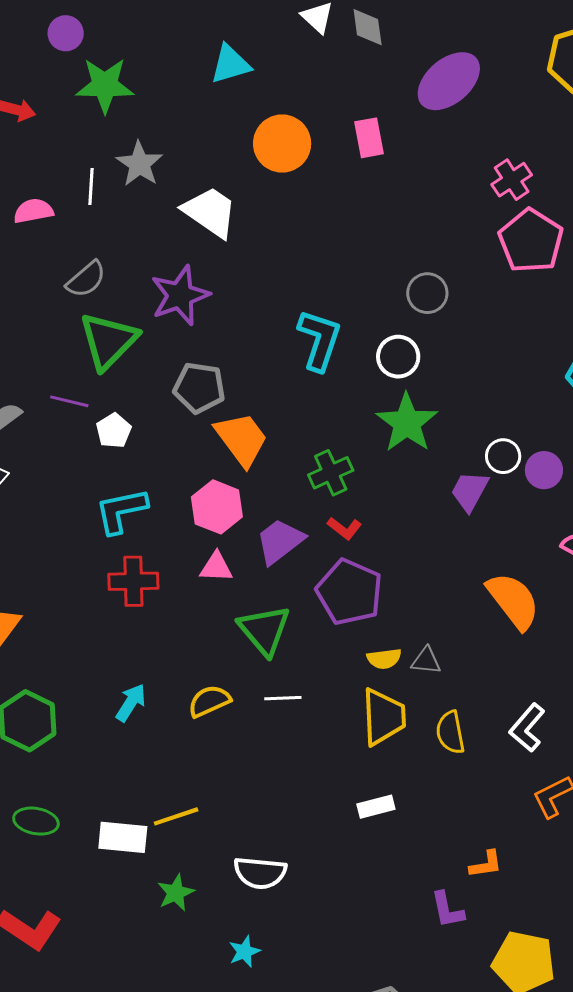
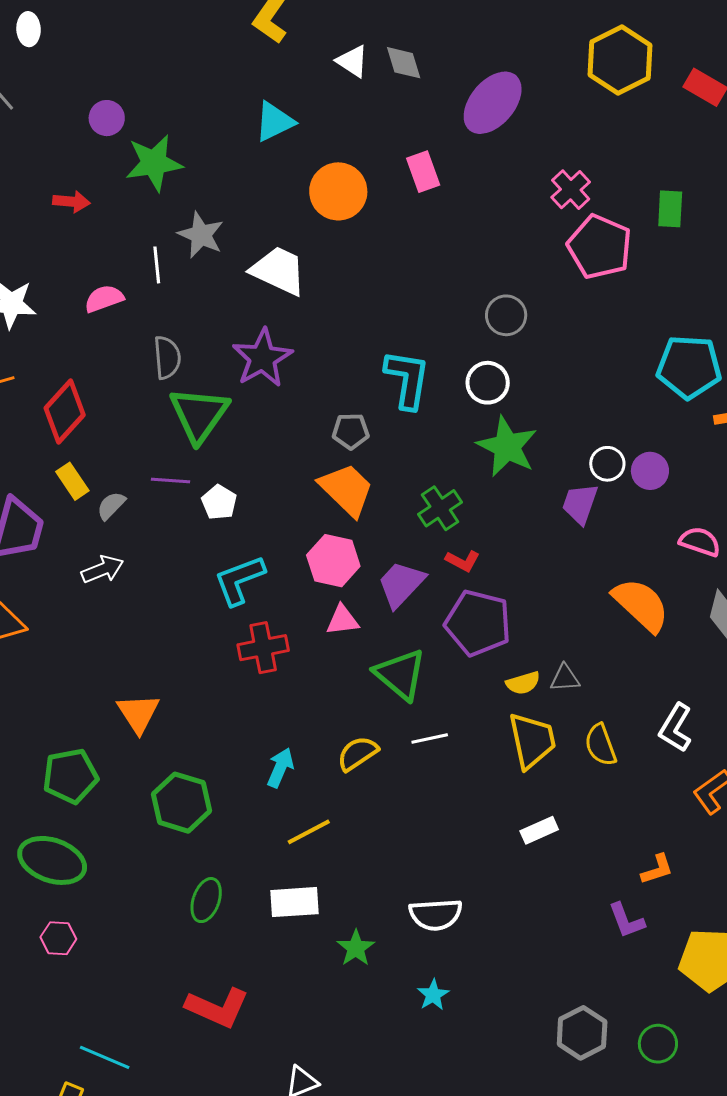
gray semicircle: (86, 279) -> (167, 357), turned -45
gray pentagon: (199, 388) -> (351, 431), moved, size x0.7
yellow line: (176, 816) -> (309, 832), moved
green ellipse: (36, 821) -> (206, 900), turned -72

